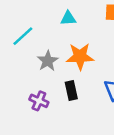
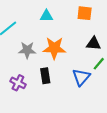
gray star: (48, 61) -> (27, 50), turned 30

